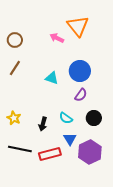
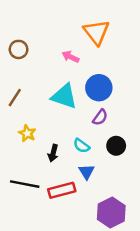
pink arrow: (57, 38) -> (70, 57), moved
brown line: (15, 68) -> (15, 98), moved
cyan triangle: (52, 78) -> (64, 96), size x1.6
yellow star: (14, 118) -> (27, 133), moved
purple hexagon: (90, 152) -> (111, 212), moved

